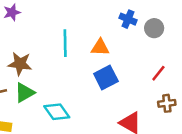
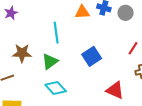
orange triangle: (100, 47) -> (82, 12), moved
green triangle: (25, 93) -> (50, 61), moved

